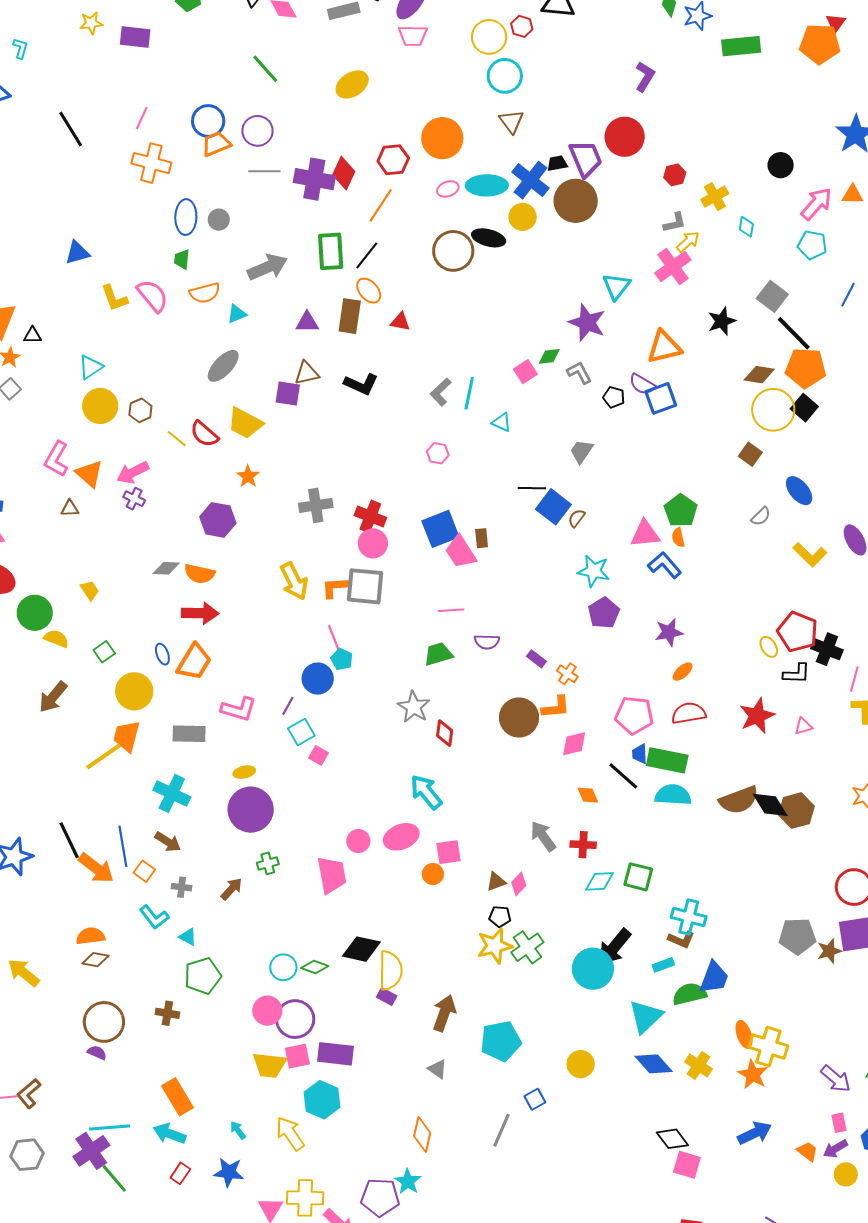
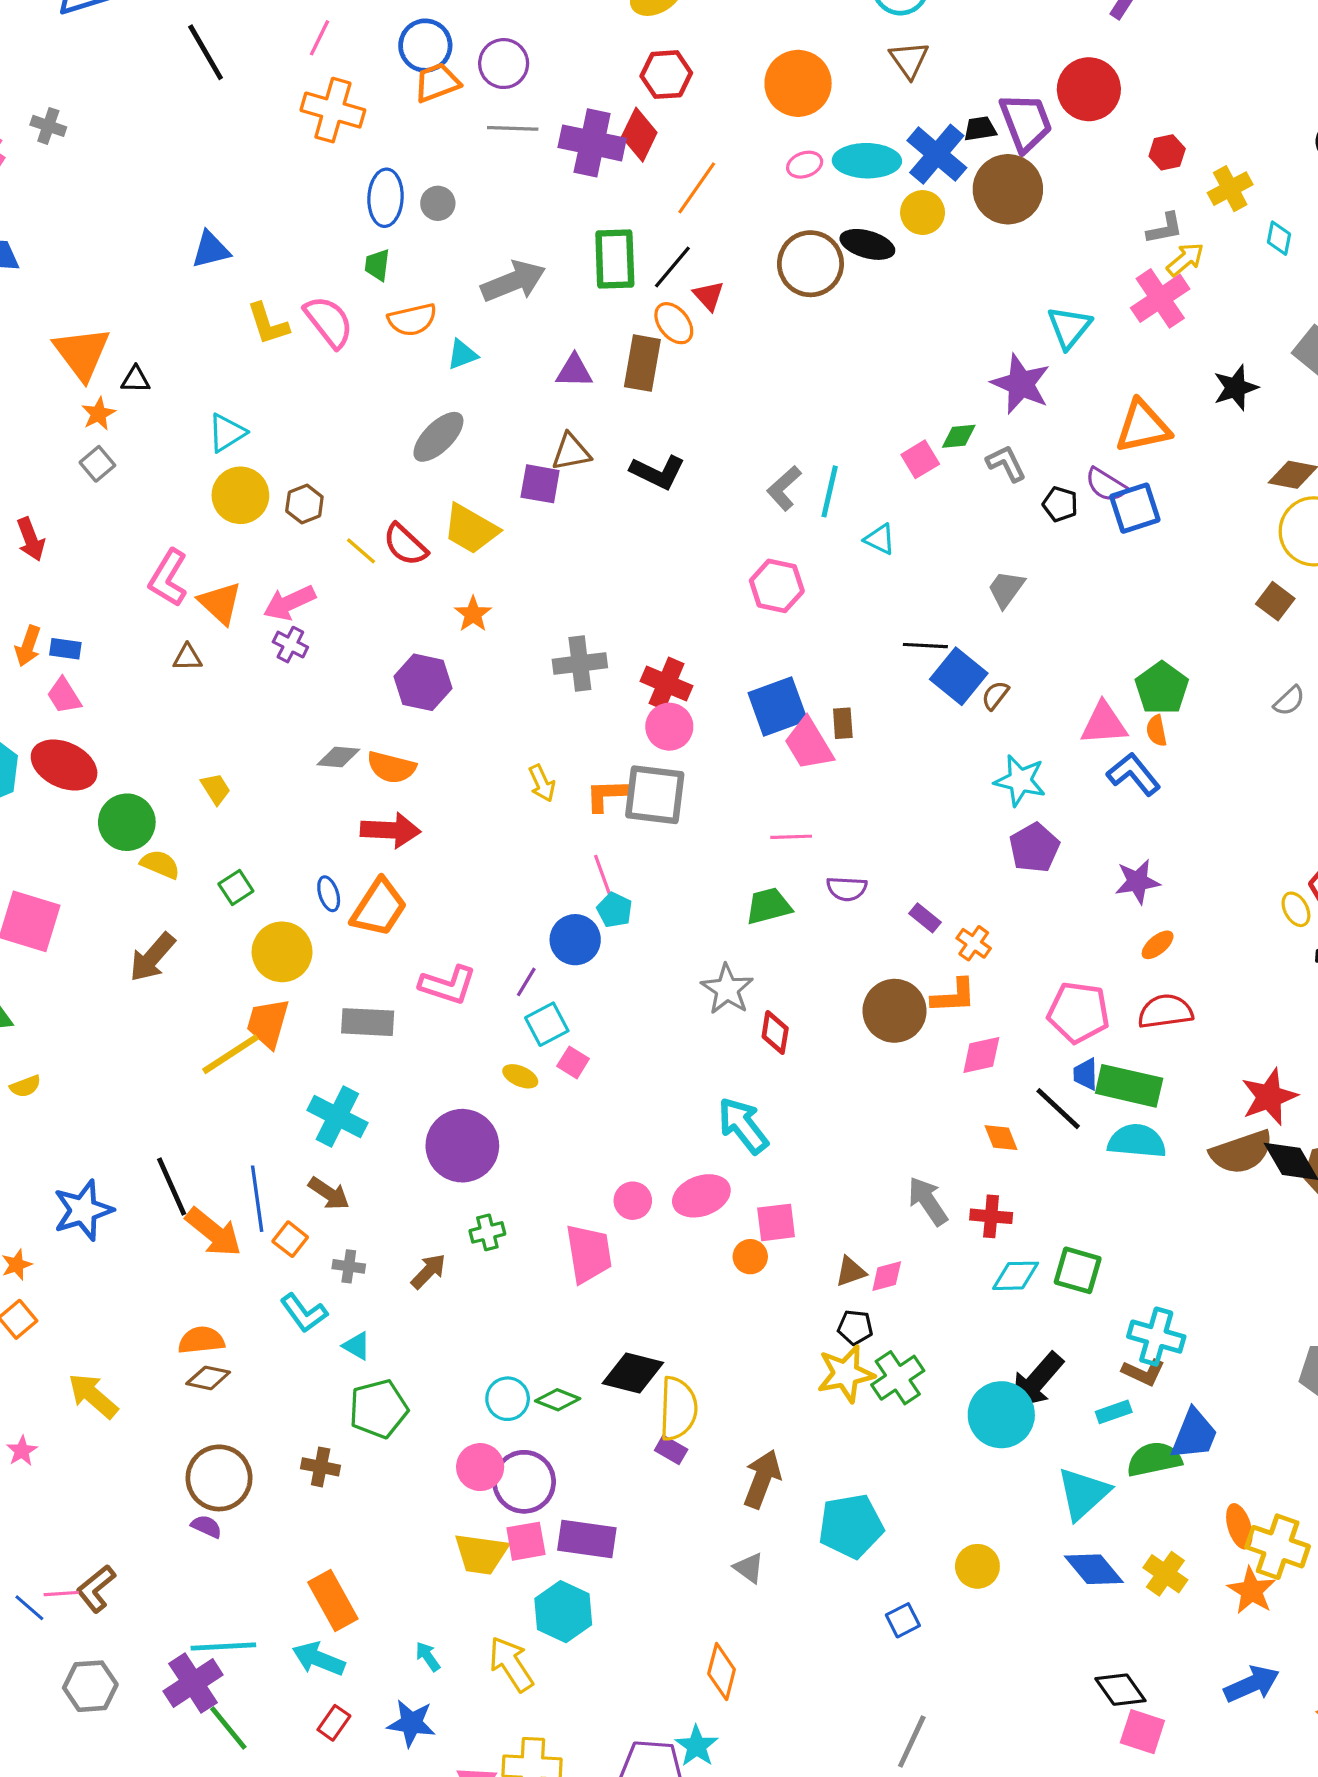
red hexagon: (393, 160) -> (666, 75), moved
red triangle: (400, 322) -> (709, 296), moved, turned 35
pink hexagon: (438, 453) -> (777, 586), size x1.5
yellow arrow: (294, 581) -> (542, 783), size x0.6
red star: (757, 716) -> (1269, 1097), moved
yellow ellipse: (244, 772) -> (520, 1076), moved, turned 35
pink diamond: (519, 884) -> (887, 1276), turned 30
gray line: (502, 1130) -> (912, 1742), moved

